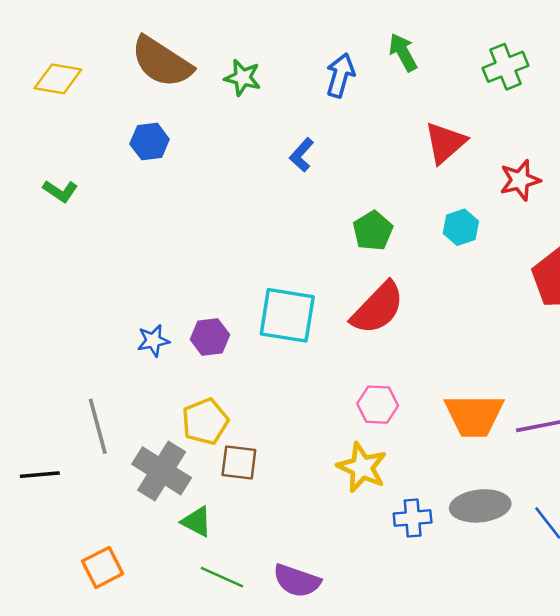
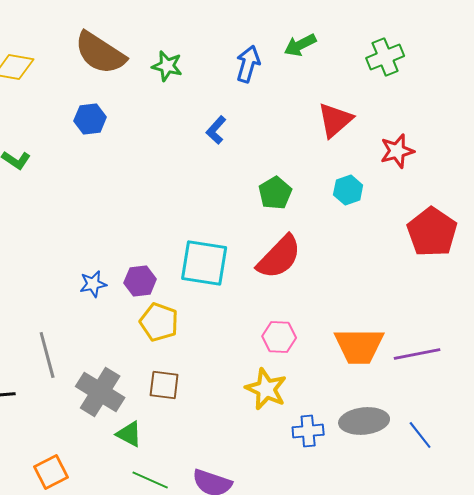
green arrow: (403, 52) -> (300, 45), turned -88
yellow pentagon: (205, 421) -> (159, 322), moved, turned -30

